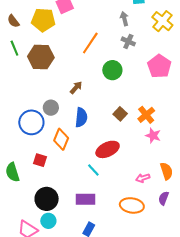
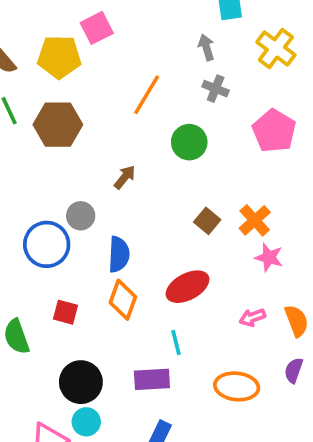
blue semicircle: (81, 117) -> (119, 254), moved
orange diamond: (61, 139) -> (123, 300), moved
cyan line: (93, 170) -> (176, 343), moved, turned 32
pink arrow: (143, 178) -> (252, 317), moved

